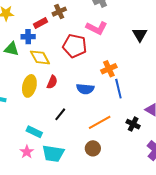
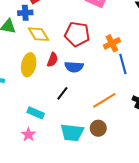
red pentagon: (75, 46) -> (77, 34), moved
blue semicircle: (85, 89) -> (74, 67), moved
cyan trapezoid: (53, 153) -> (72, 133), moved

